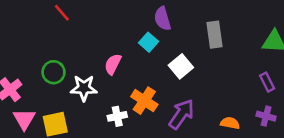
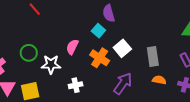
gray rectangle: (215, 35) -> (153, 57), moved
orange cross: (144, 101) -> (100, 58), moved
orange semicircle: (230, 123) -> (159, 80), moved

